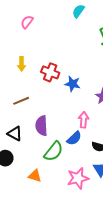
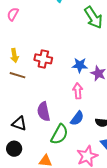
blue star: (73, 84) -> (80, 65), moved
brown line: (21, 101) -> (18, 75), moved, turned 49
pink arrow: (84, 120) -> (78, 91), moved

